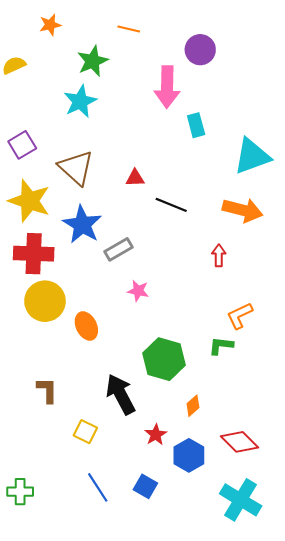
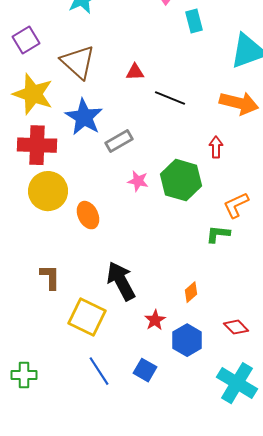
green hexagon: (164, 359) -> (181, 180), moved
yellow square: (85, 432) -> (87, 317), size x1.6
red diamond: (240, 442) -> (236, 327), size x0.7

